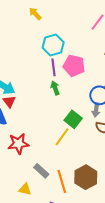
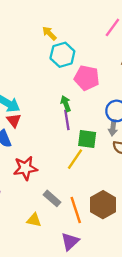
yellow arrow: (35, 14) -> (49, 33), moved
purple line: (53, 67) -> (67, 120), moved
green square: (73, 119) -> (87, 139), turned -30

